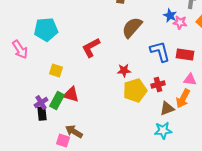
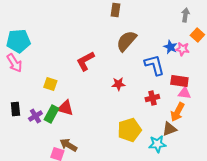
blue star: (170, 16) -> (170, 47), moved
pink star: (180, 22) -> (182, 49), moved
cyan pentagon: (46, 30) -> (18, 41), moved
red rectangle: (185, 54) -> (179, 81), moved
yellow pentagon: (135, 90) -> (129, 130), moved
brown triangle: (167, 108) -> (169, 129), moved
black rectangle: (42, 114) -> (15, 109), moved

